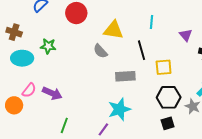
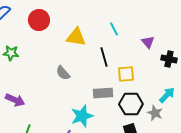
cyan line: (152, 22) -> (114, 29), turned -32
gray semicircle: (100, 51) -> (63, 73), moved
gray rectangle: (125, 76) -> (103, 93), moved

